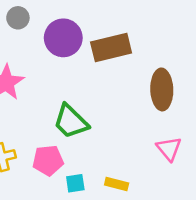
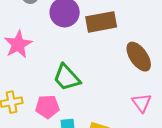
brown ellipse: (162, 89) -> (139, 57), turned -36

